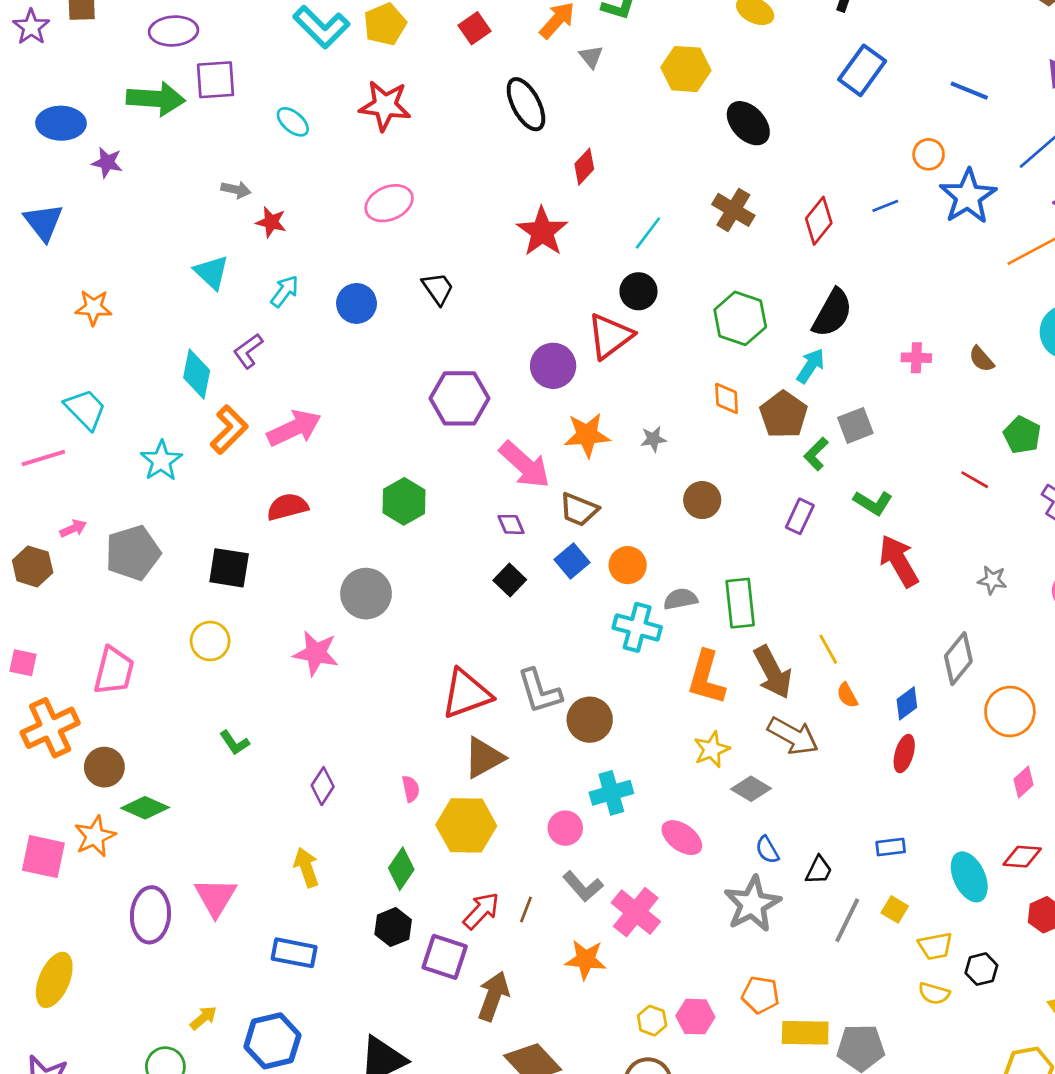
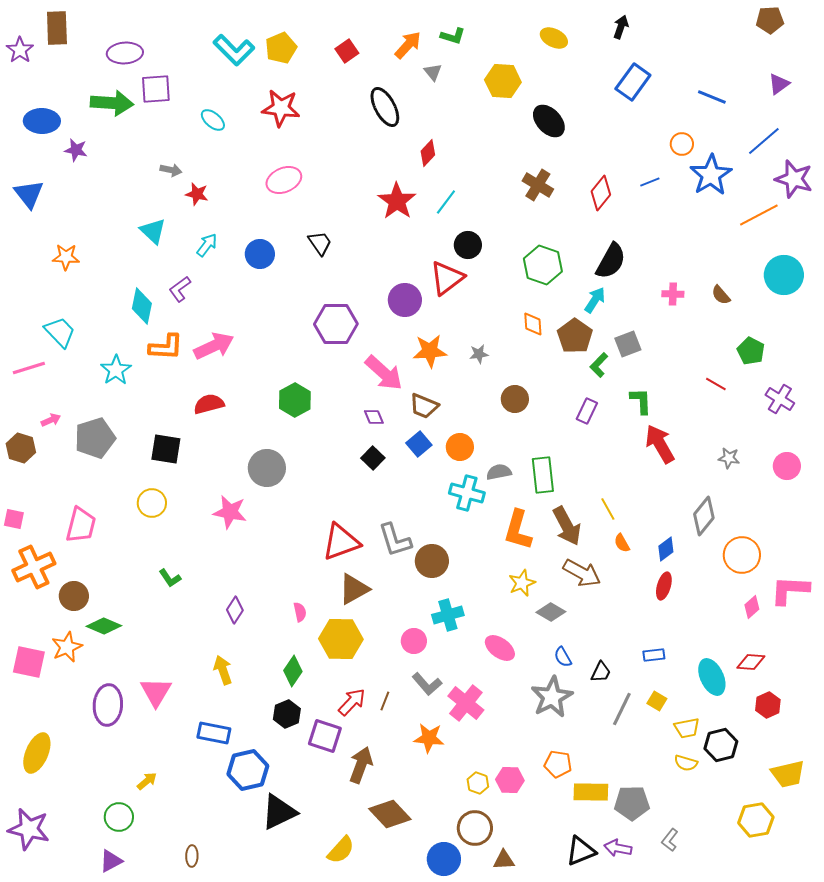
cyan line: (648, 233) -> (446, 202), moved
orange L-shape: (229, 430) -> (166, 347), turned 48
green L-shape: (873, 503) -> (641, 401), turned -124
black hexagon: (981, 969) -> (721, 745), size x1.4
blue hexagon: (272, 1041) -> (248, 770), moved

